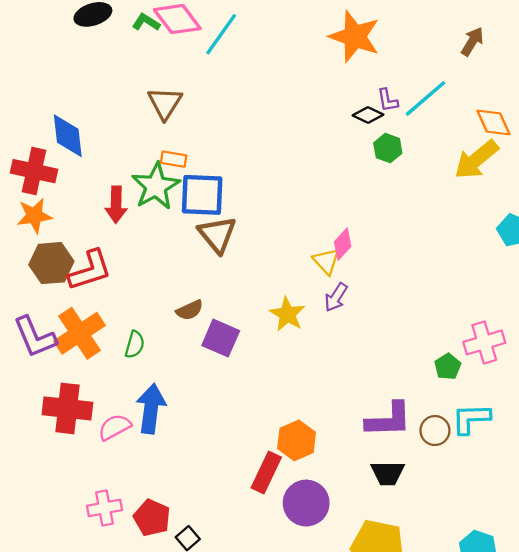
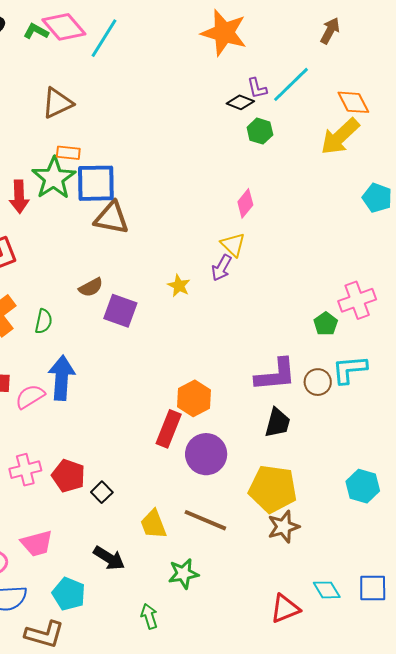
brown triangle: (165, 103) -> (57, 103), turned 36
brown triangle: (217, 234) -> (112, 218), turned -36
pink diamond: (343, 244) -> (245, 203), moved
yellow triangle: (326, 261) -> (233, 245), moved
yellow star: (287, 314) -> (179, 286), size x0.7
black trapezoid: (388, 473) -> (278, 423), turned -72

